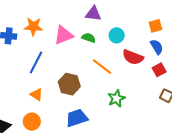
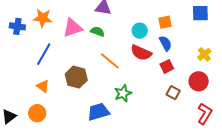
cyan circle: (117, 35) -> (140, 31), moved
blue trapezoid: (77, 118) -> (98, 112), moved

